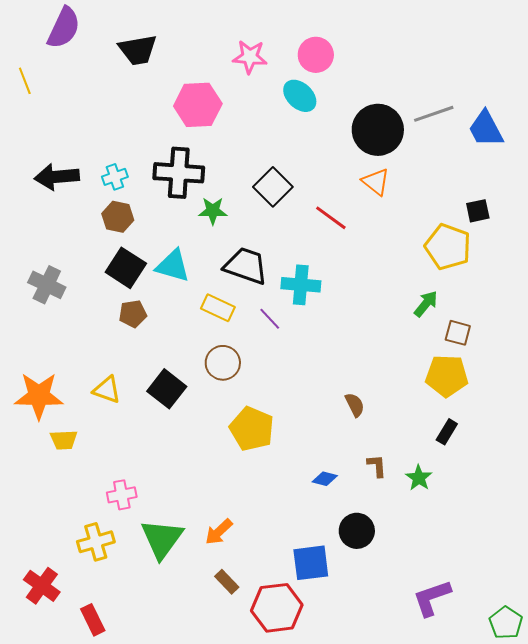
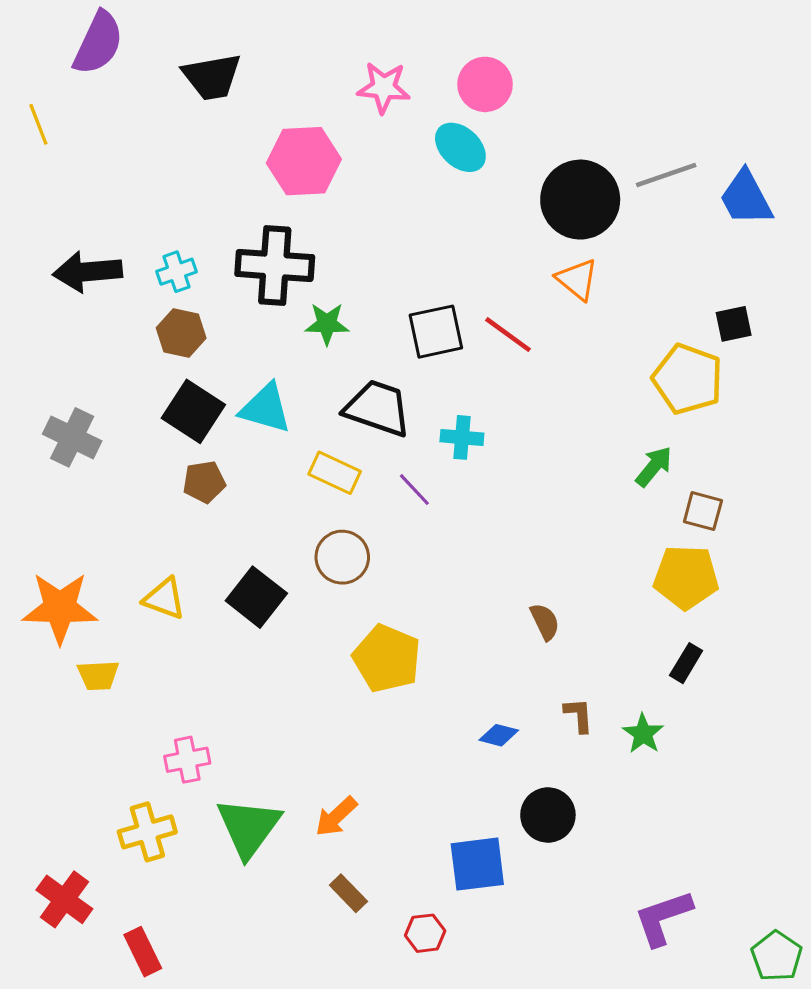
black square: (273, 187) -> (436, 332), moved, turned 33
cyan cross: (301, 285) -> (462, 437), size x0.7
red hexagon: (277, 608) -> (425, 933), size x0.5

